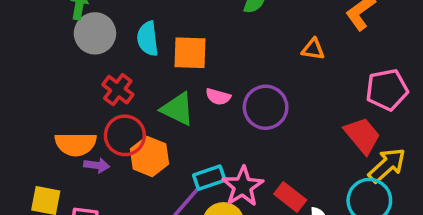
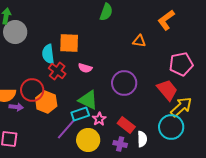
cyan semicircle: (148, 39) -> (48, 54), moved
red cross: (118, 90) -> (57, 71), moved
purple circle: (266, 107) -> (124, 83), moved
green triangle: (178, 109) -> (88, 100), moved
pink star: (243, 186) -> (99, 119), size x0.6

